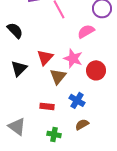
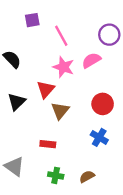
pink star: (73, 58) -> (63, 67), moved
blue cross: (77, 100) -> (99, 137), moved
brown semicircle: (82, 124) -> (87, 177), moved

